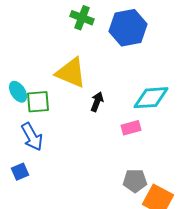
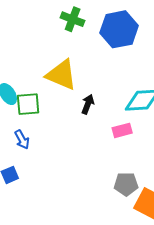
blue arrow: (32, 137) -> (22, 140), size x0.7

